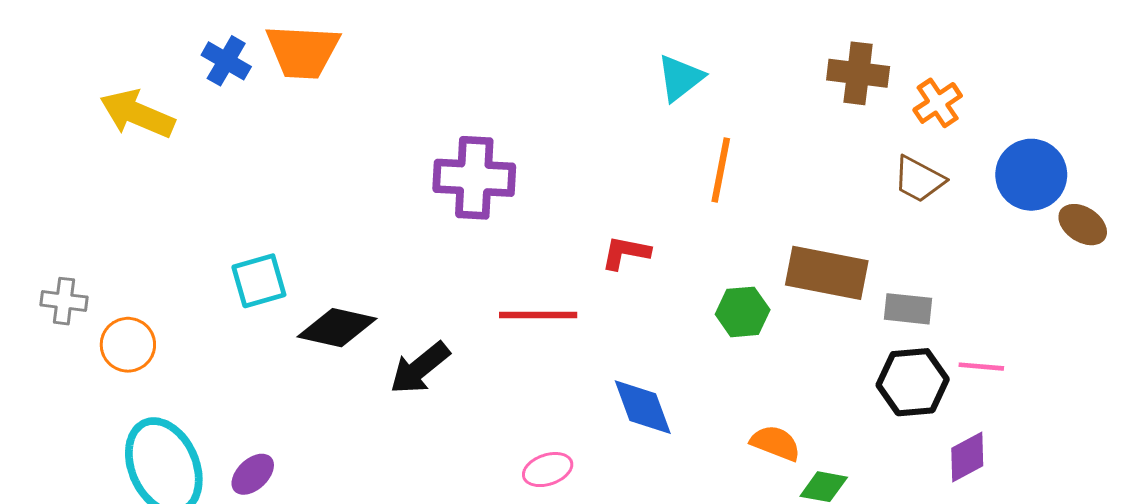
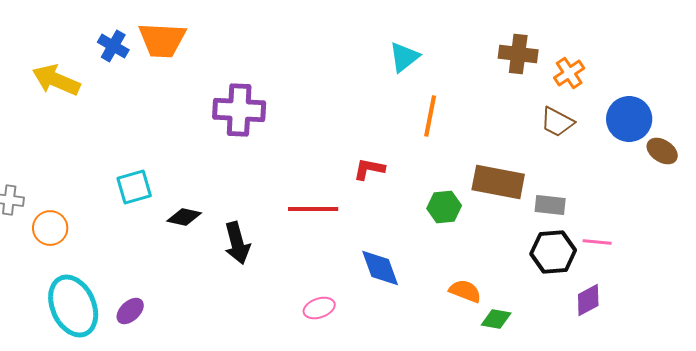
purple cross: (474, 178) -> (239, 110), moved
black diamond: (337, 328) -> (184, 217), size x0.7
black arrow: (420, 368) -> (237, 243), turned -66

